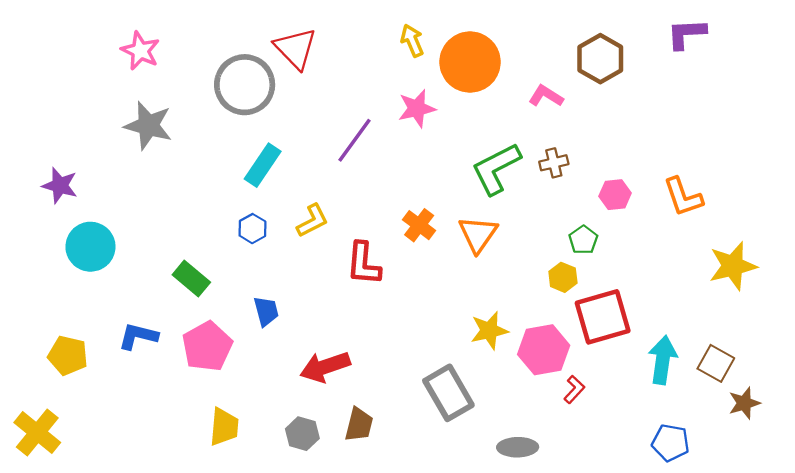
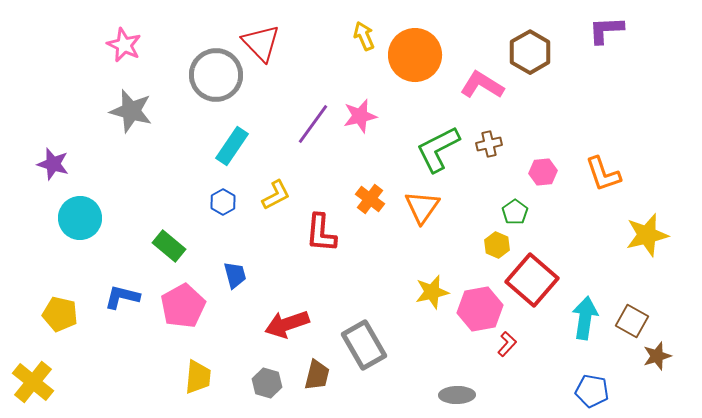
pink L-shape: (546, 96) -> (482, 85), size x1.4
pink star: (417, 108) -> (360, 116), moved
red square: (603, 317) -> (532, 280), turned -33
gray rectangle: (448, 393) -> (364, 345), moved

